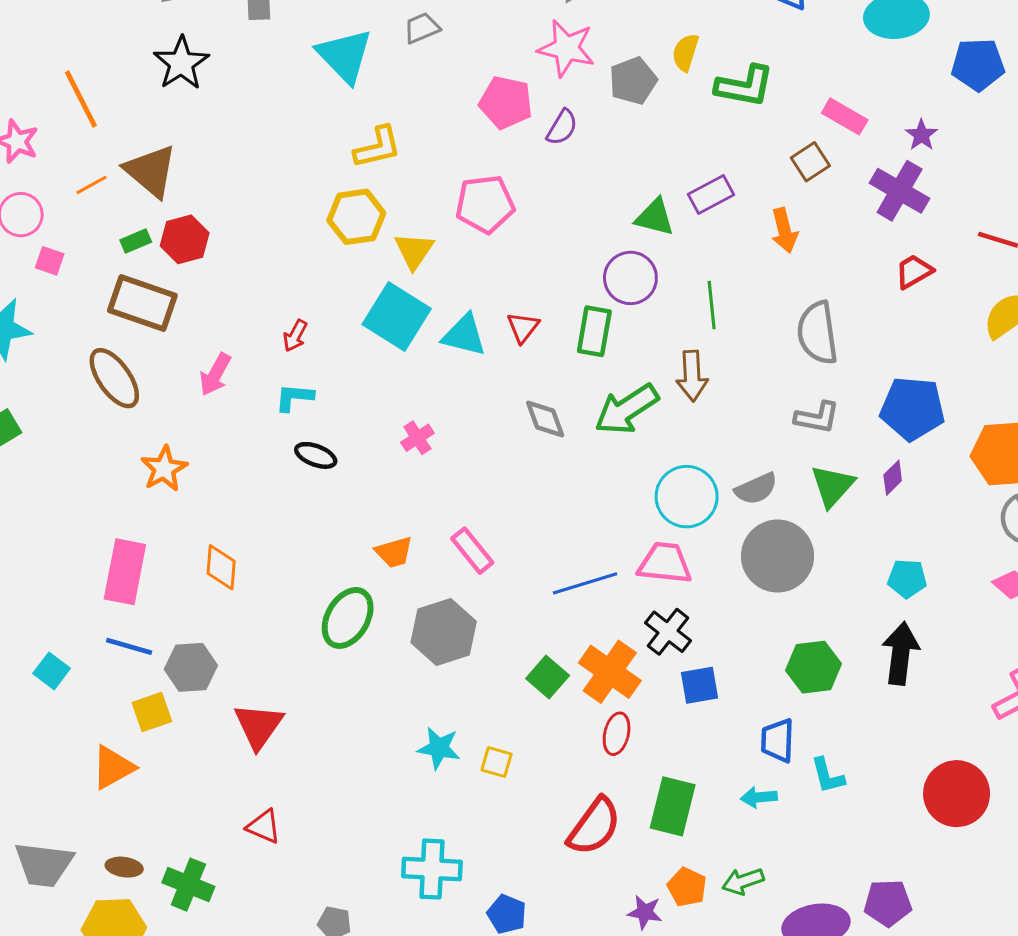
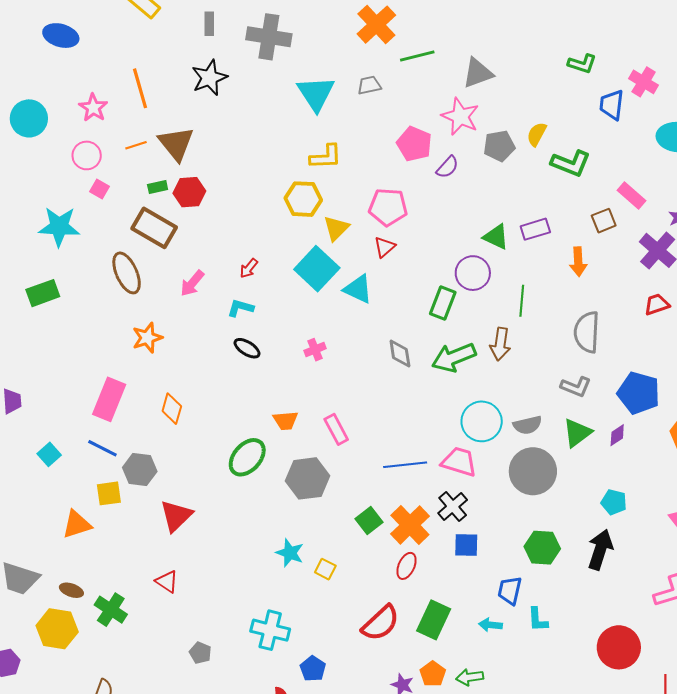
red triangle: (523, 327) -> (385, 247), moved

